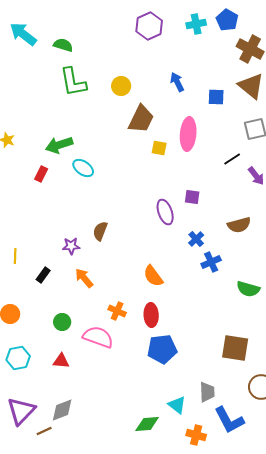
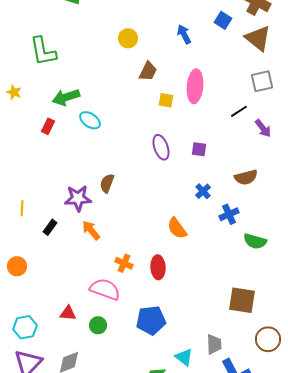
green L-shape: (73, 82) -> (43, 51), moved
blue square: (216, 97) -> (223, 20), moved, turned 30
brown trapezoid: (141, 119) -> (148, 71), size x0.7
purple ellipse: (165, 212) -> (161, 147), moved
purple star: (71, 246) -> (78, 198), size x1.5
blue cross: (211, 262) -> (229, 214), moved
orange semicircle: (153, 276) -> (177, 228), moved
green circle: (62, 322) -> (98, 325), moved
blue pentagon: (162, 349) -> (151, 320), moved
cyan hexagon: (18, 358) -> (25, 327), moved

